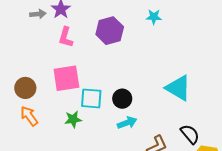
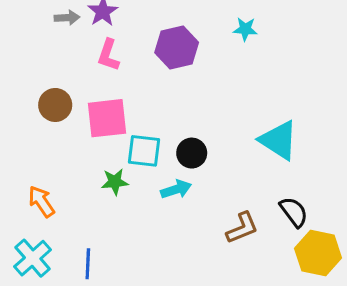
brown circle: (25, 88) -> (55, 105), moved
orange arrow: (29, 116) -> (41, 201), moved
cyan arrow: (127, 123) -> (176, 189), moved

